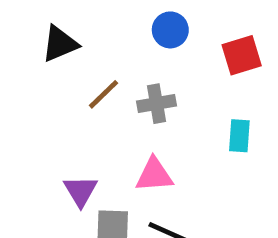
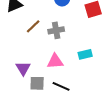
cyan rectangle: (239, 136) -> (85, 54), moved, turned 72

